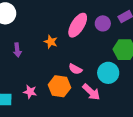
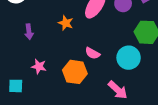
pink star: (30, 92) -> (39, 66), moved
pink arrow: (91, 92) -> (118, 90), moved

